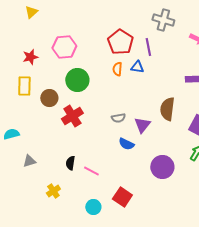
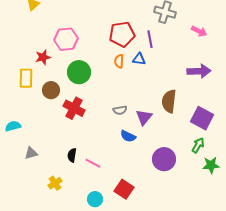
red pentagon: (120, 42) -> (122, 34), turned 30
red star: (30, 57) -> (43, 57), moved
red cross: (72, 116) -> (74, 108), turned -30

